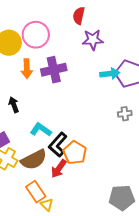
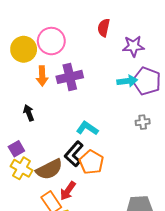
red semicircle: (79, 16) -> (104, 28), moved
purple star: (93, 40) -> (133, 46), moved
cyan L-shape: (41, 130) -> (87, 128), moved
red arrow: (59, 169) -> (68, 191), moved

